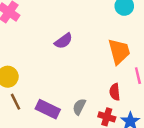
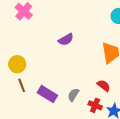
red semicircle: (115, 92) -> (104, 86), turned 128

